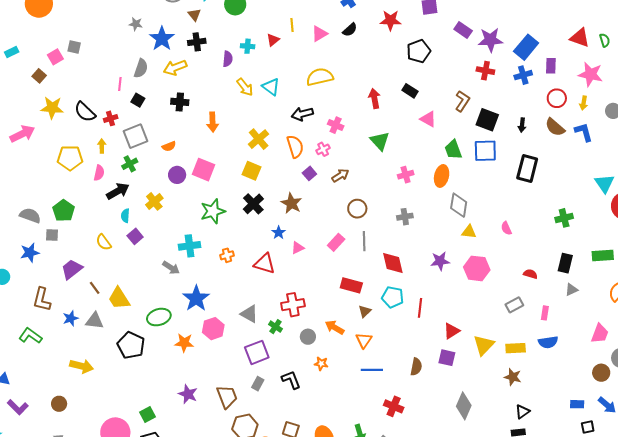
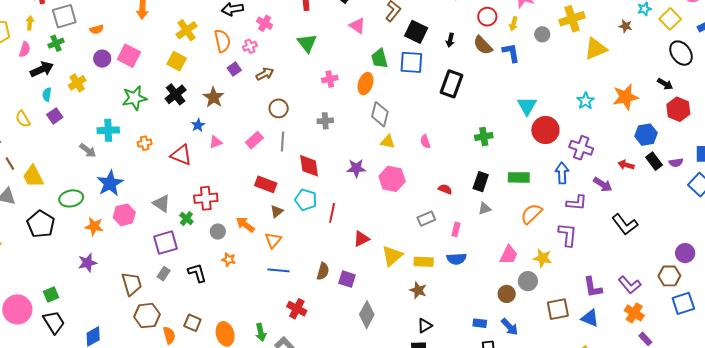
purple square: (447, 358) -> (347, 279), moved
purple star: (188, 394) -> (87, 263), moved, turned 30

